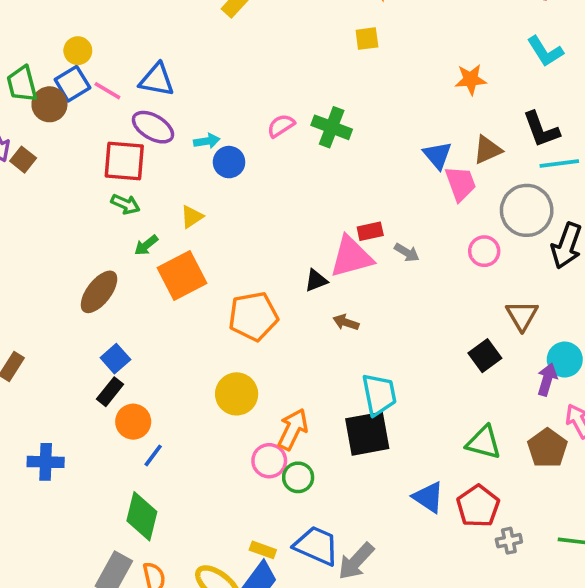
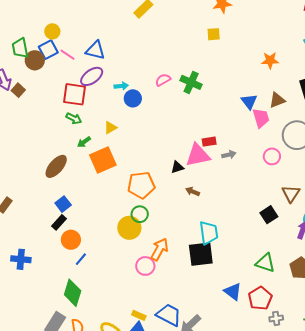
purple ellipse: (153, 127) -> (92, 76), turned -70
gray arrow: (407, 252) -> (229, 155), turned -48
green circle: (298, 477) -> (140, 214), moved

